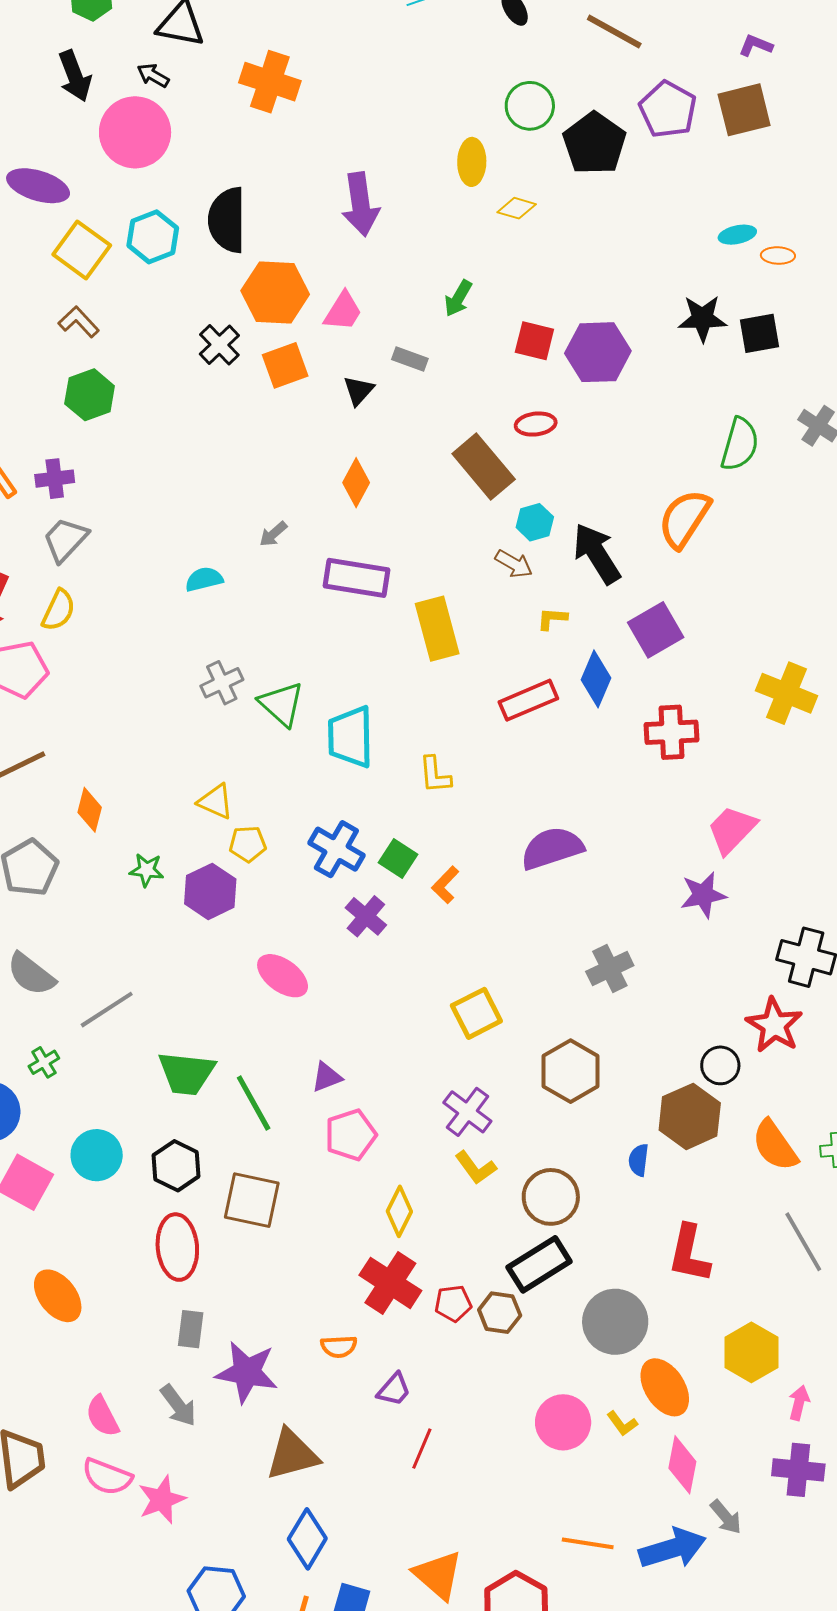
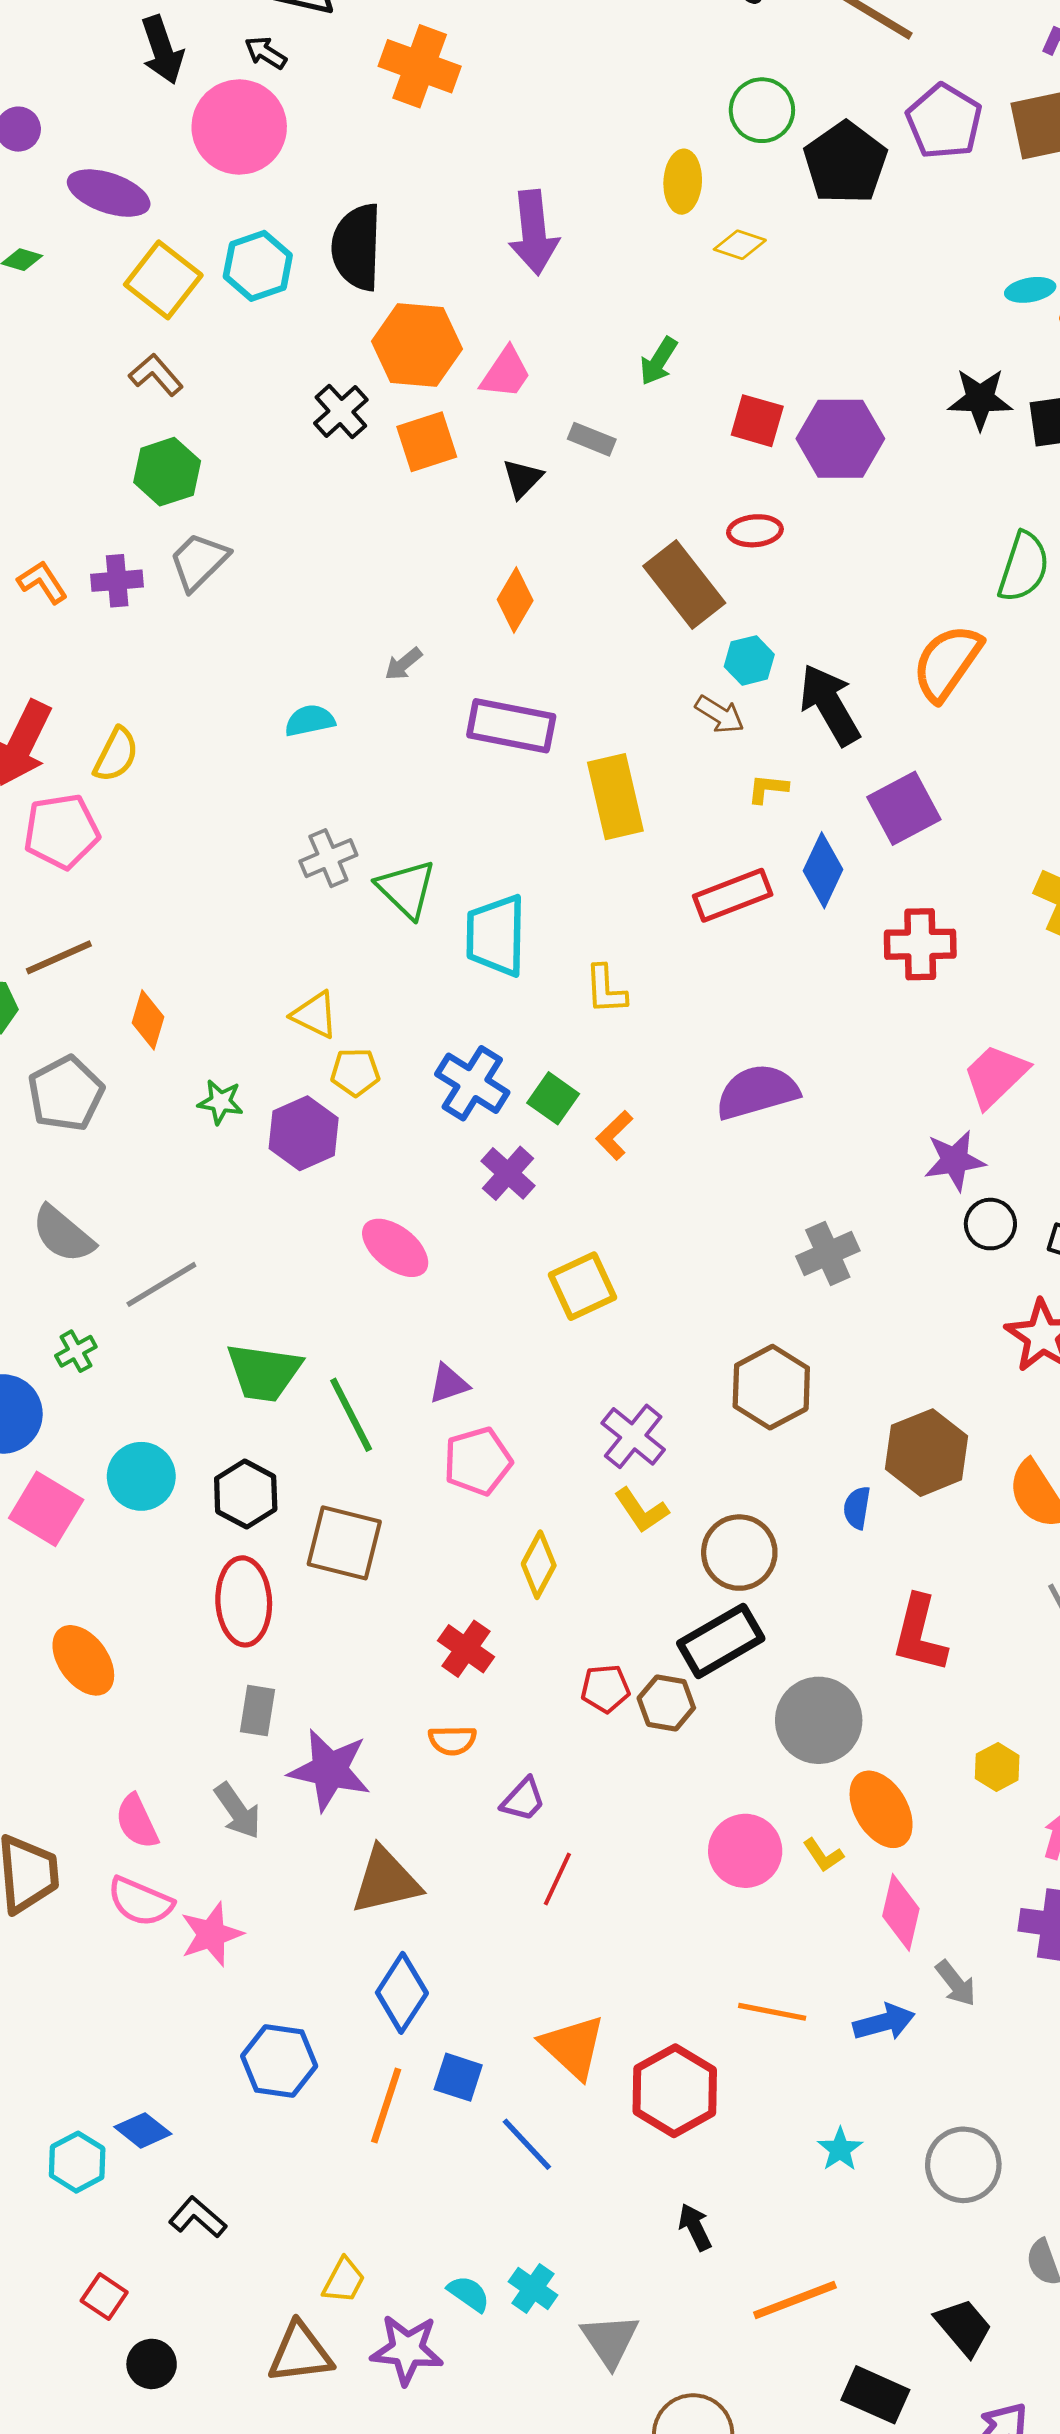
gray trapezoid: (65, 539) -> (199, 561), moved
yellow square: (476, 1013) -> (583, 1286), moved
black circle: (720, 1065) -> (990, 1224), moved
red cross: (390, 1283) -> (466, 1649), moved, size x0.7
yellow hexagon: (751, 1352) -> (997, 1767), size x0.6
blue arrow: (673, 1548) -> (884, 2022), size x0.7

